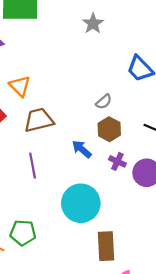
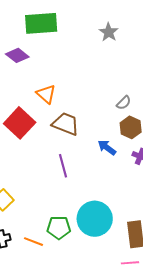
brown trapezoid: (39, 120) -> (66, 124), turned 40
cyan circle: (81, 203) -> (95, 219), moved

